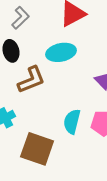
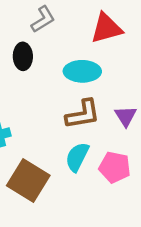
brown L-shape: (31, 80) -> (83, 114), moved

